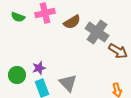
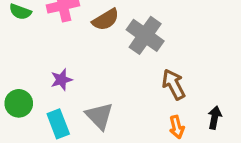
brown arrow: (118, 51) -> (174, 84), moved, turned -150
purple star: (39, 68) -> (61, 80), moved

